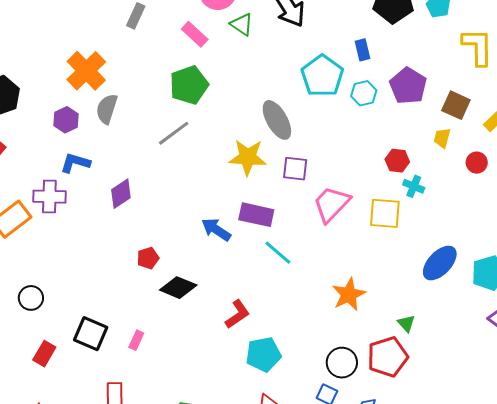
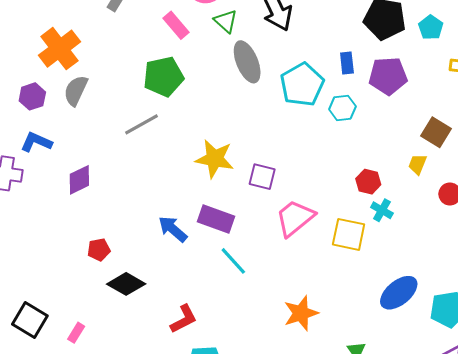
purple pentagon: (408, 86) -> (388, 76), moved, turned 30
gray ellipse: (277, 120) -> (247, 62), moved

